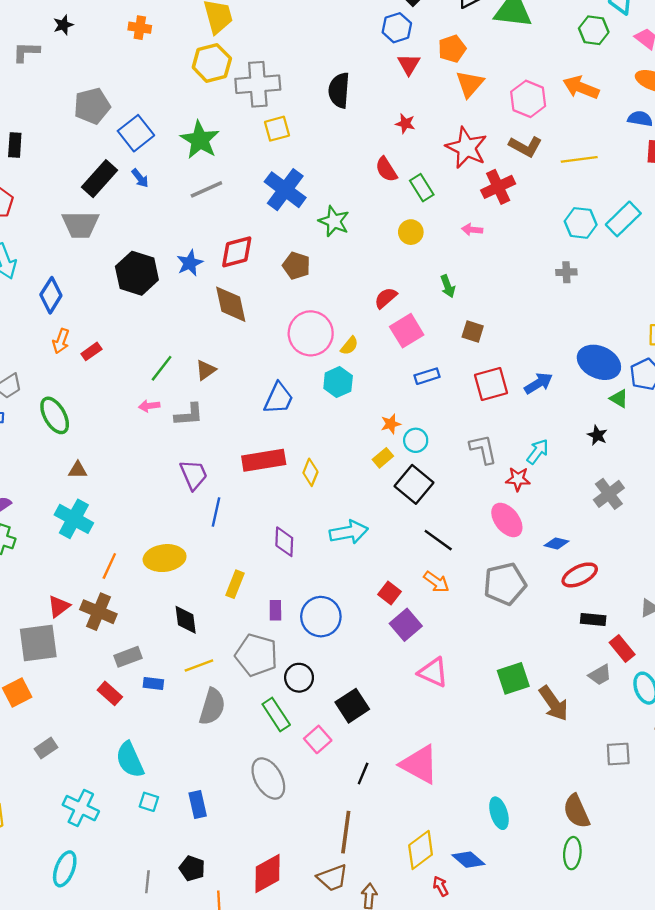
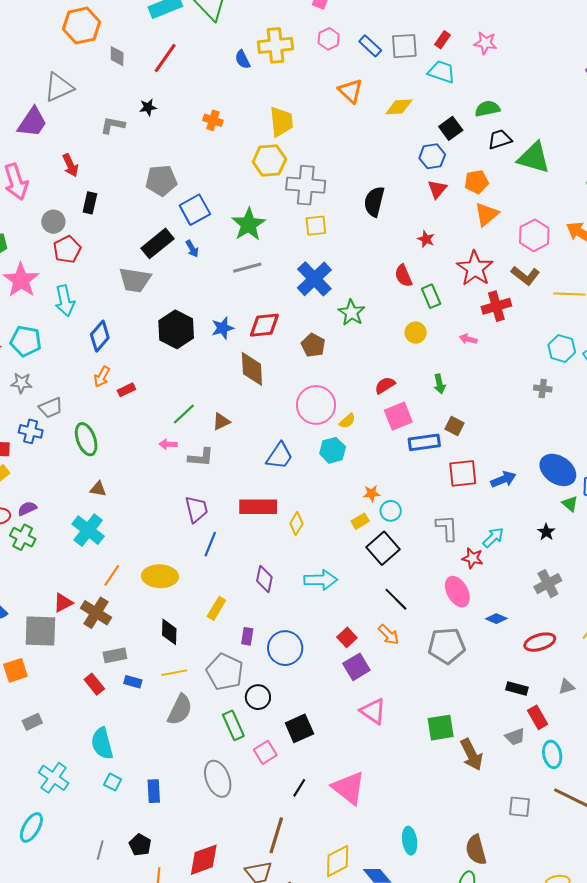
blue rectangle: (427, 376) -> (424, 442), moved, size x1.4
red ellipse: (580, 575) -> (540, 642), moved

